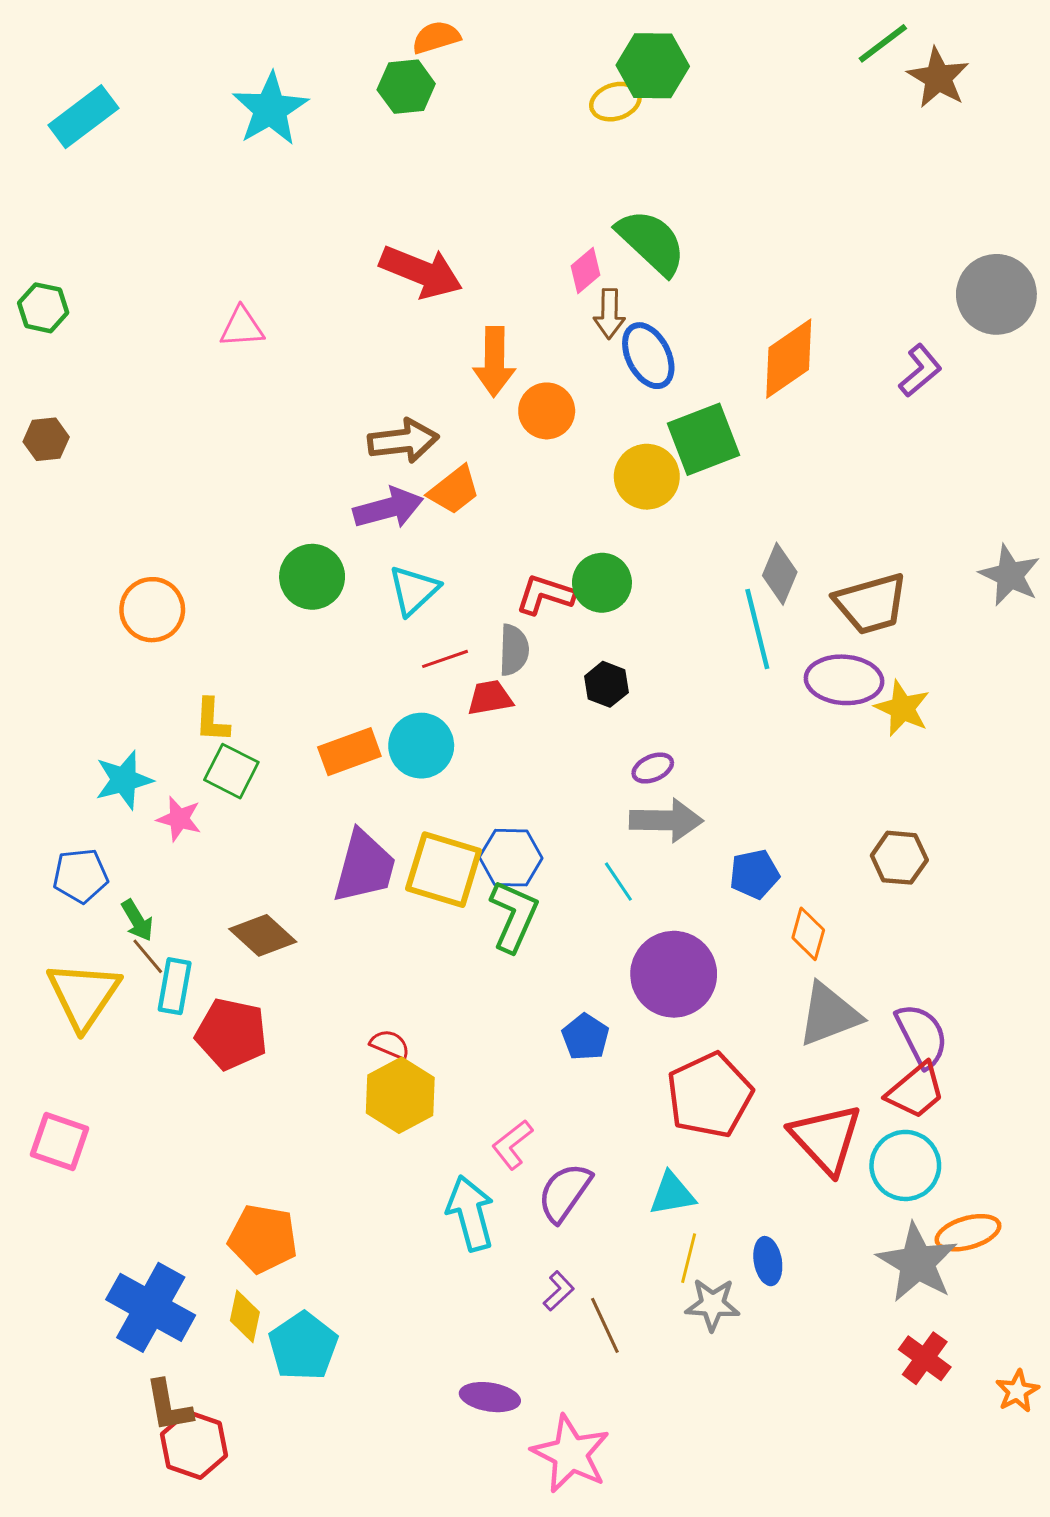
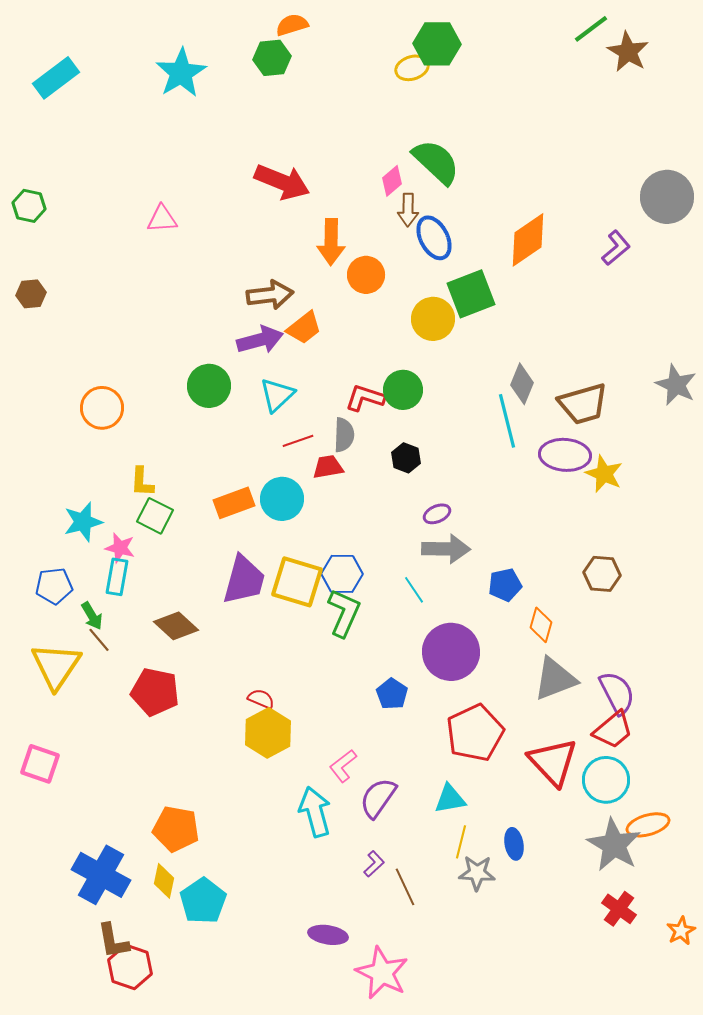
cyan rectangle: (175, 986) -> (117, 577), moved

